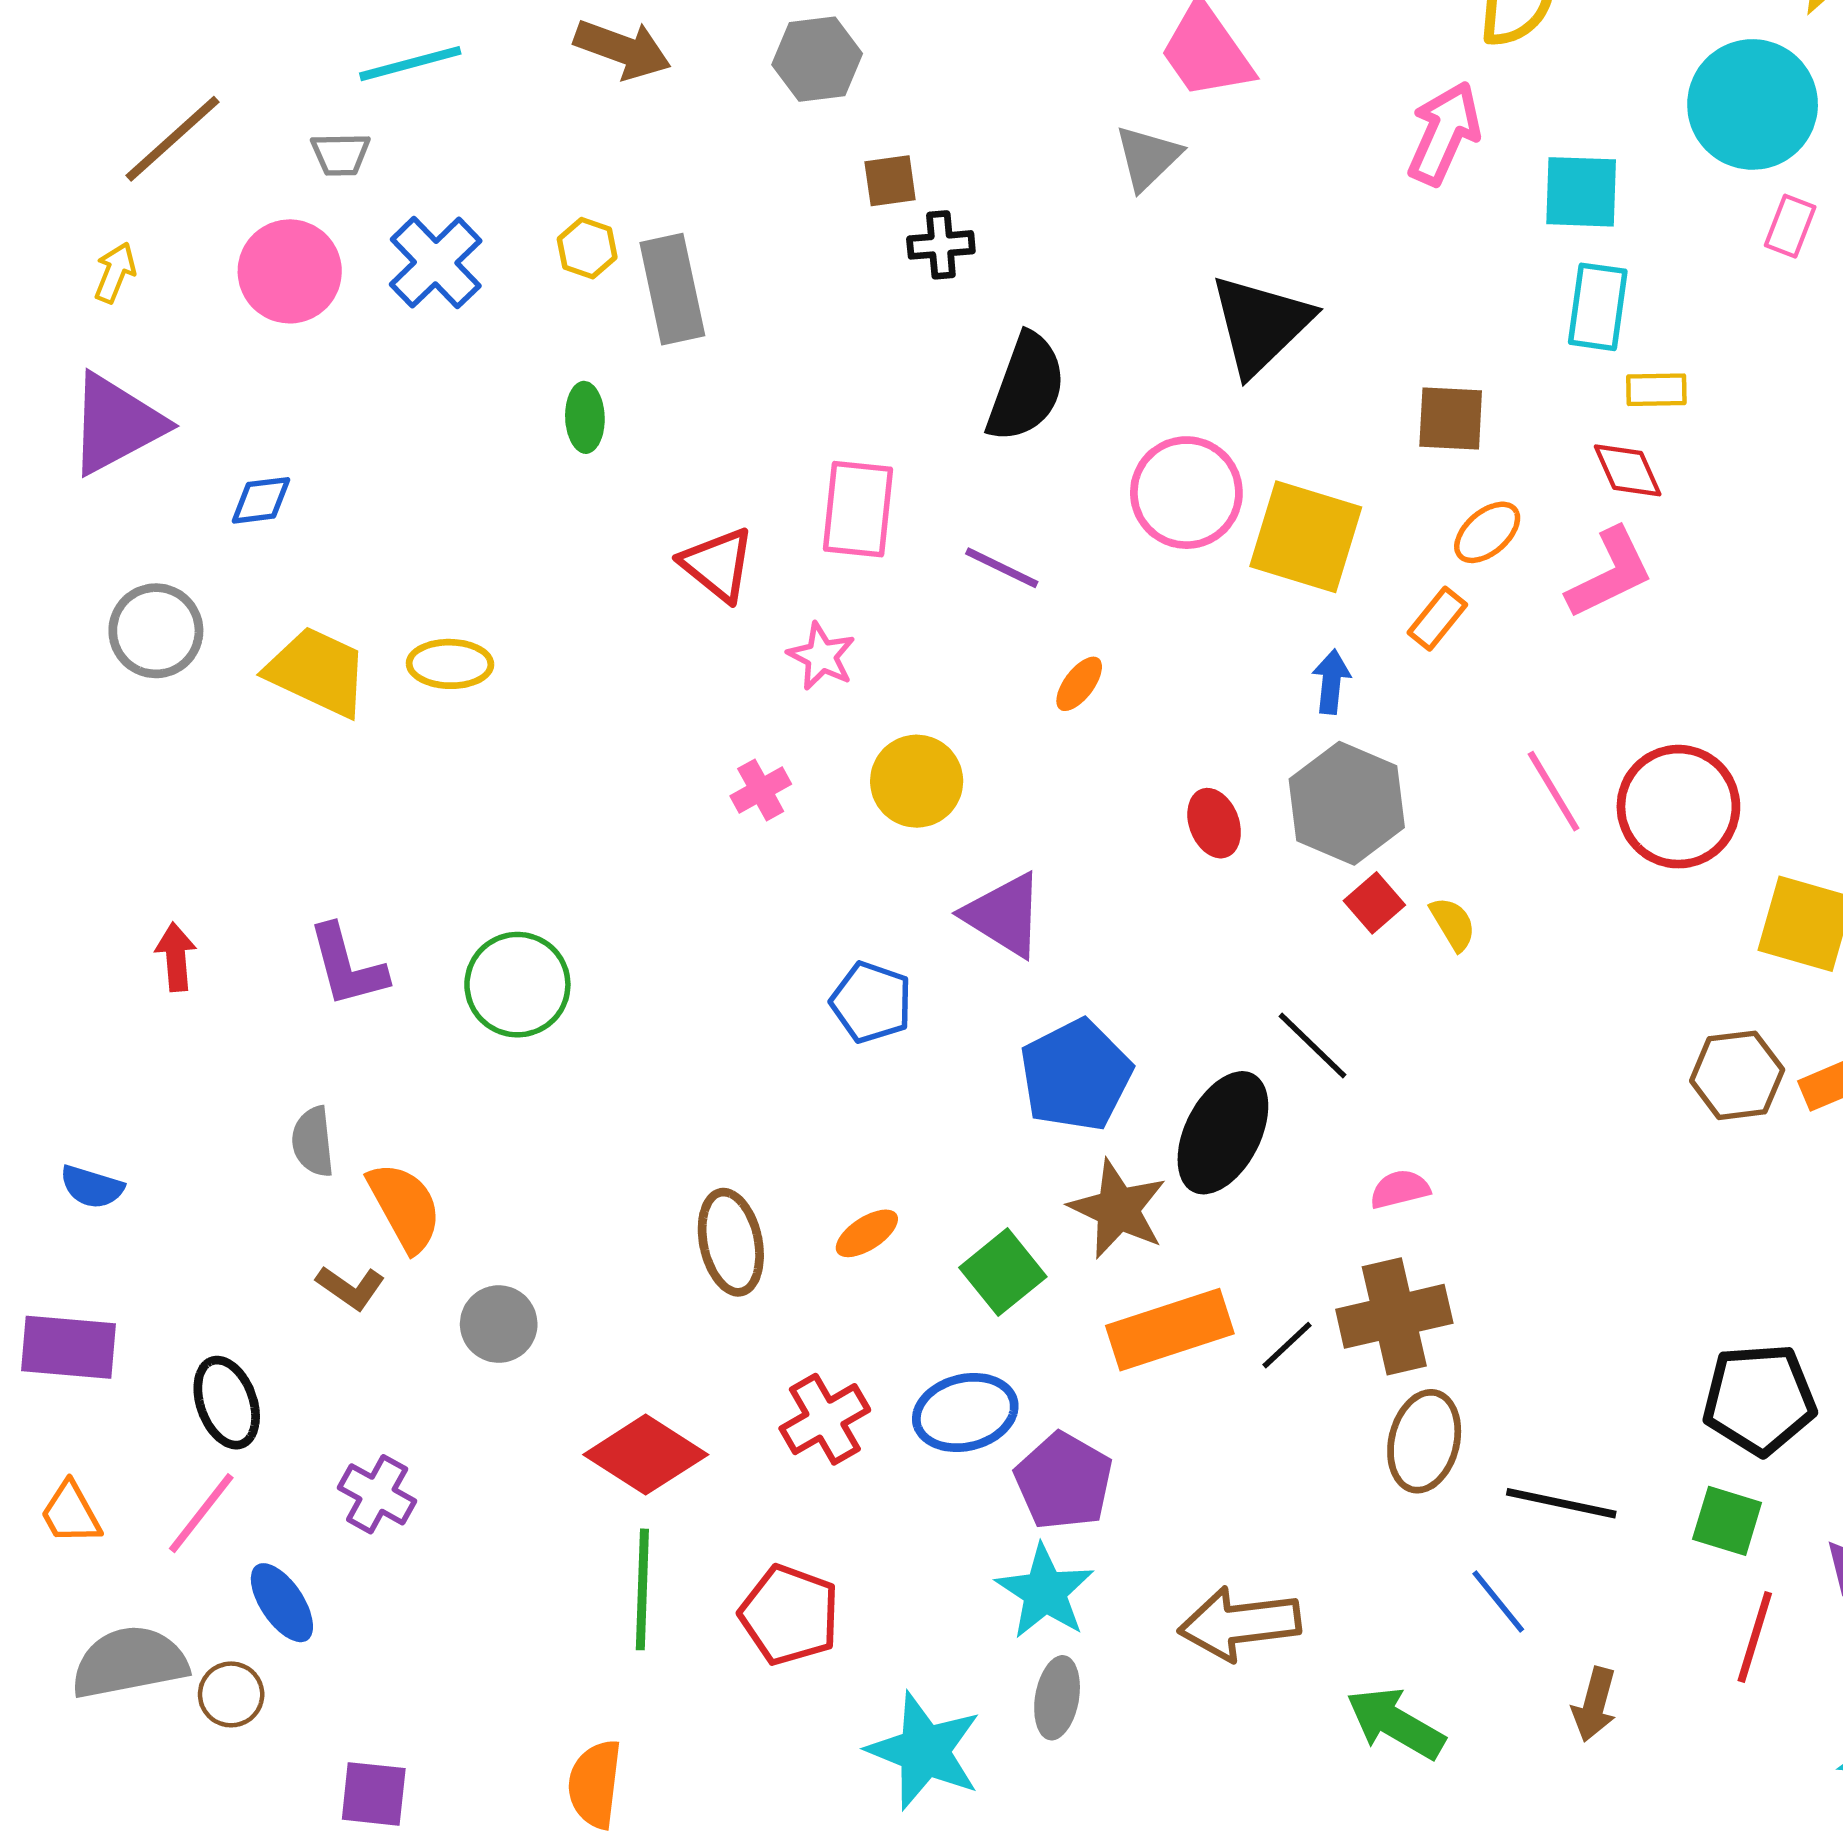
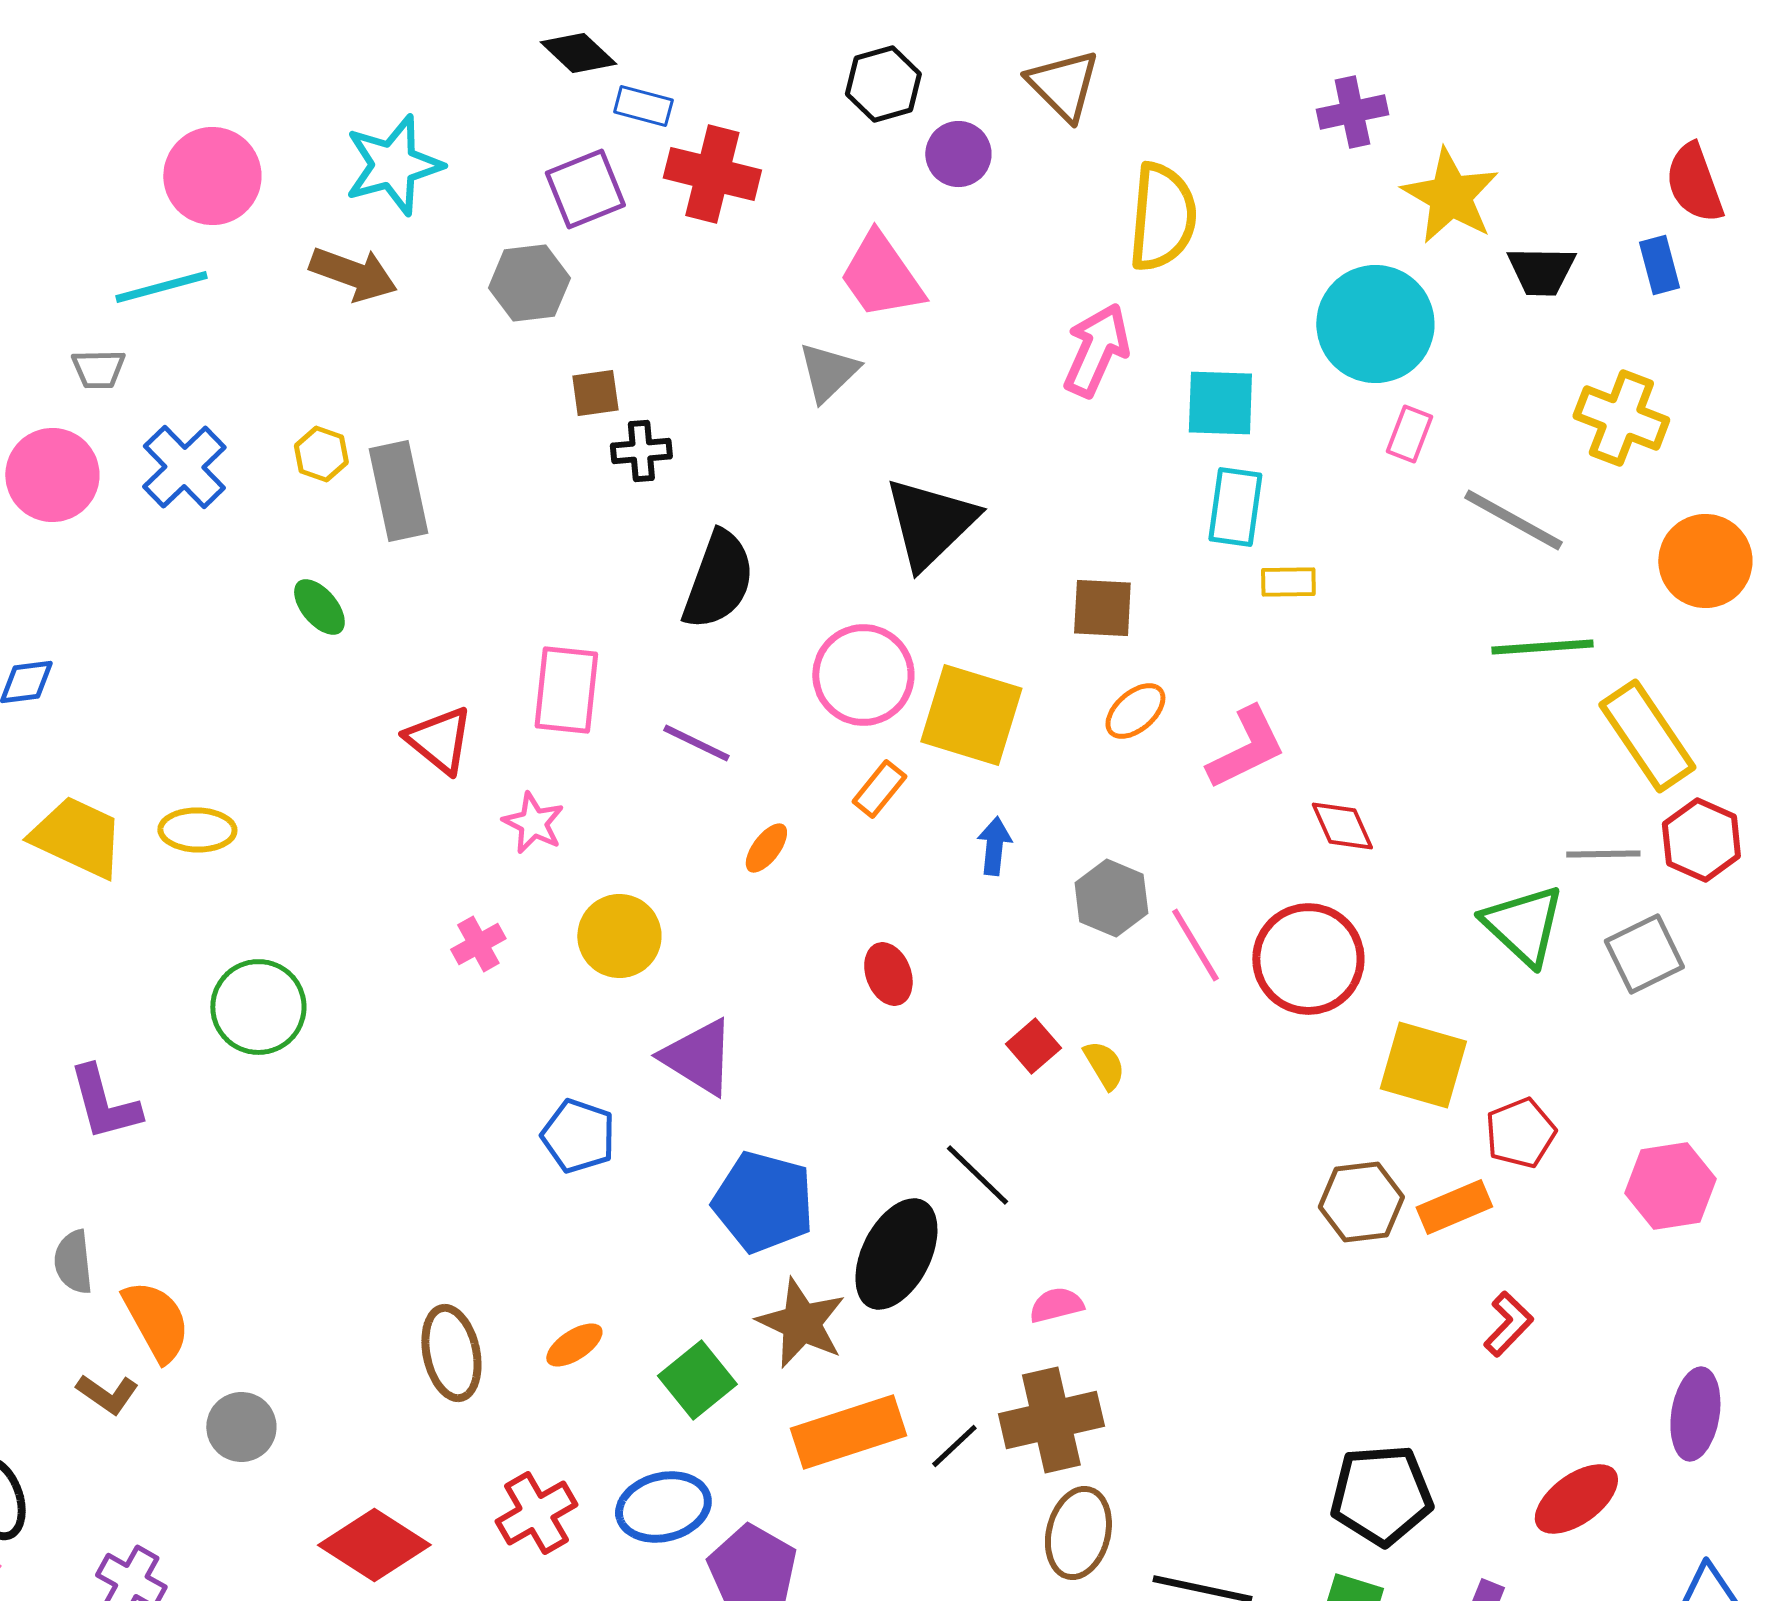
green ellipse: (585, 417) -> (319, 607), turned -38
red diamond: (1628, 470) -> (1342, 826), moved
orange rectangle: (1437, 619) -> (879, 789), moved
gray hexagon: (1347, 803) -> (1111, 898), moved, size x0.7
green circle: (517, 985) -> (258, 1007), moved
blue pentagon: (1076, 1075) -> (763, 1202), turned -30

